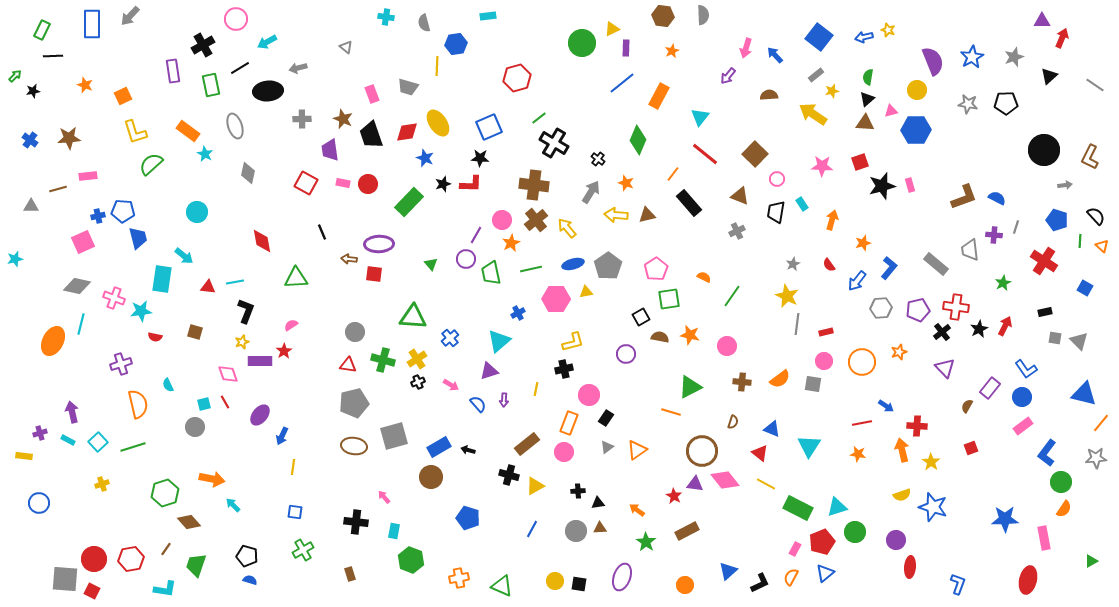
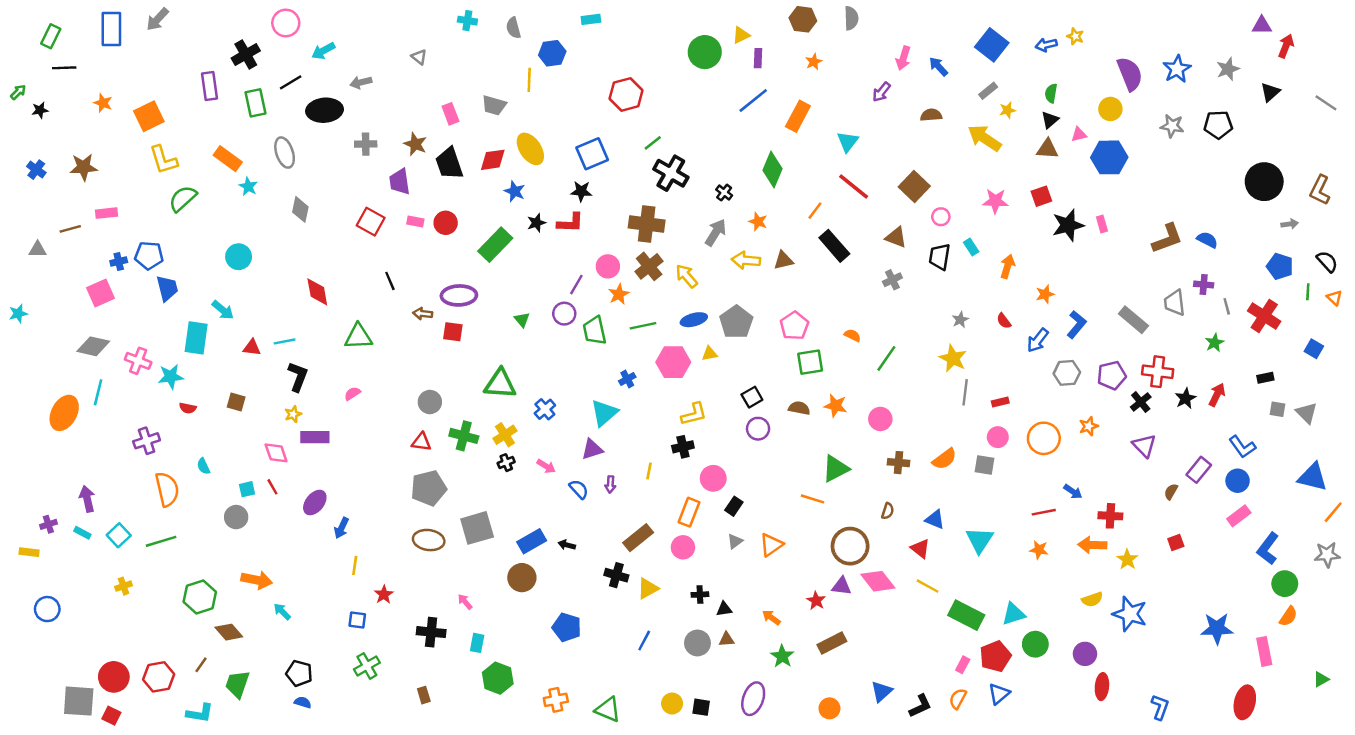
orange square: (123, 96) -> (149, 116), size x1.4
gray line: (1016, 227) -> (1227, 306), moved, turned -32
black square: (641, 317) -> (752, 397), moved
red star: (284, 351) -> (384, 595), moved
orange arrow: (902, 450) -> (1092, 545), turned -75

